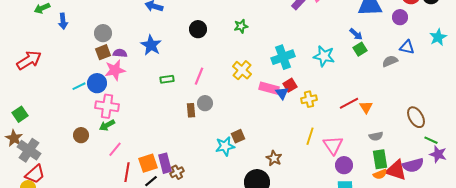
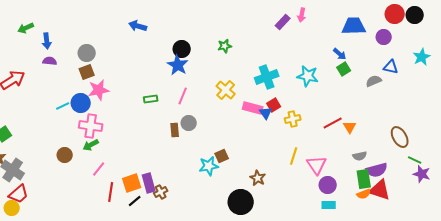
blue star: (151, 45) -> (178, 65), moved
purple semicircle: (120, 53) -> (50, 61), moved
purple semicircle: (413, 165) -> (377, 170), moved

